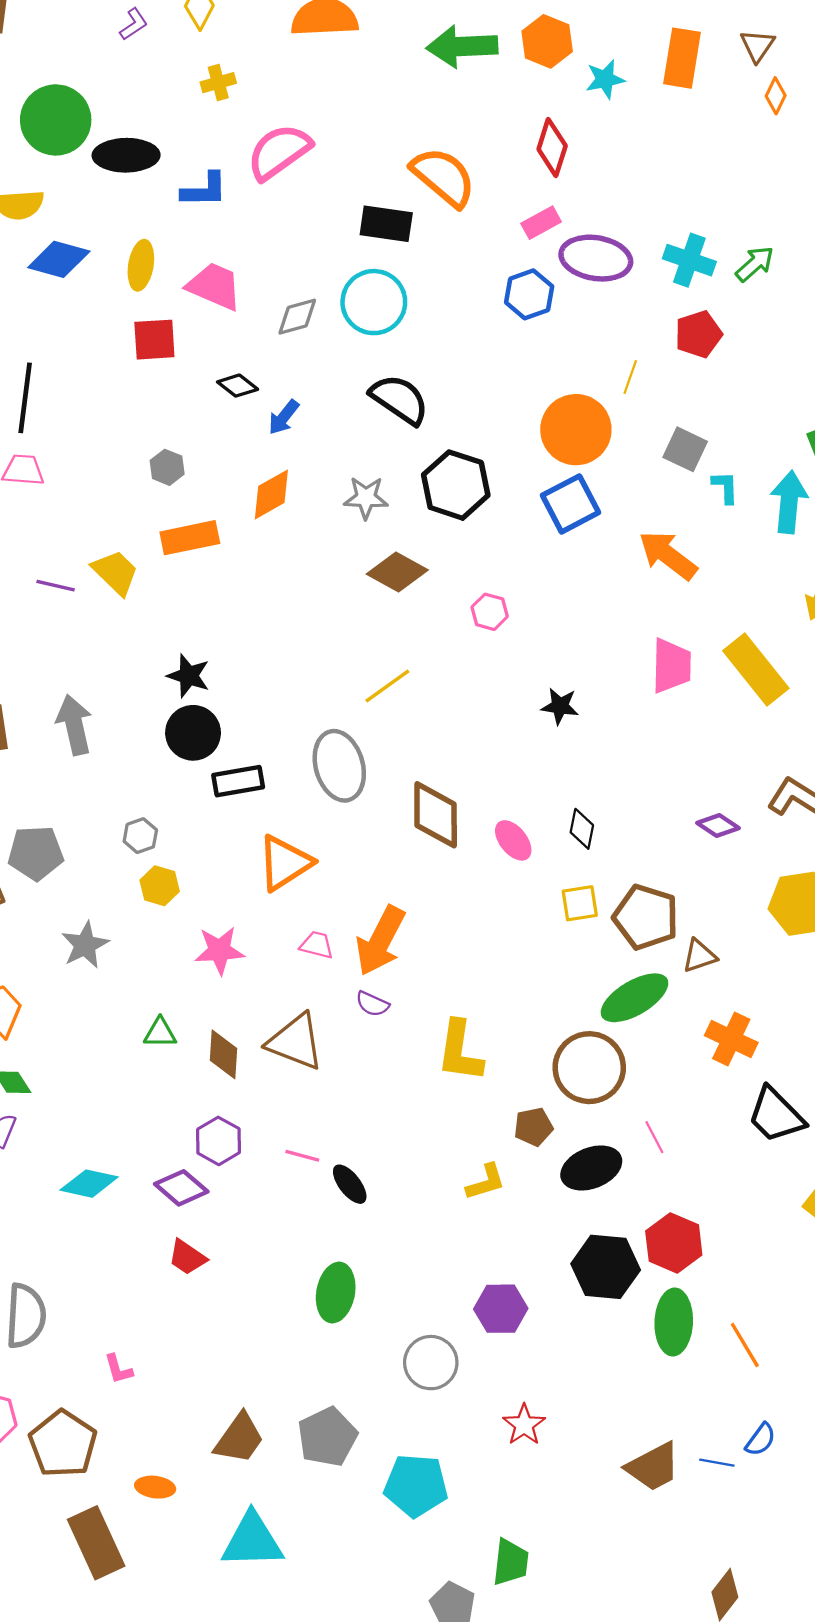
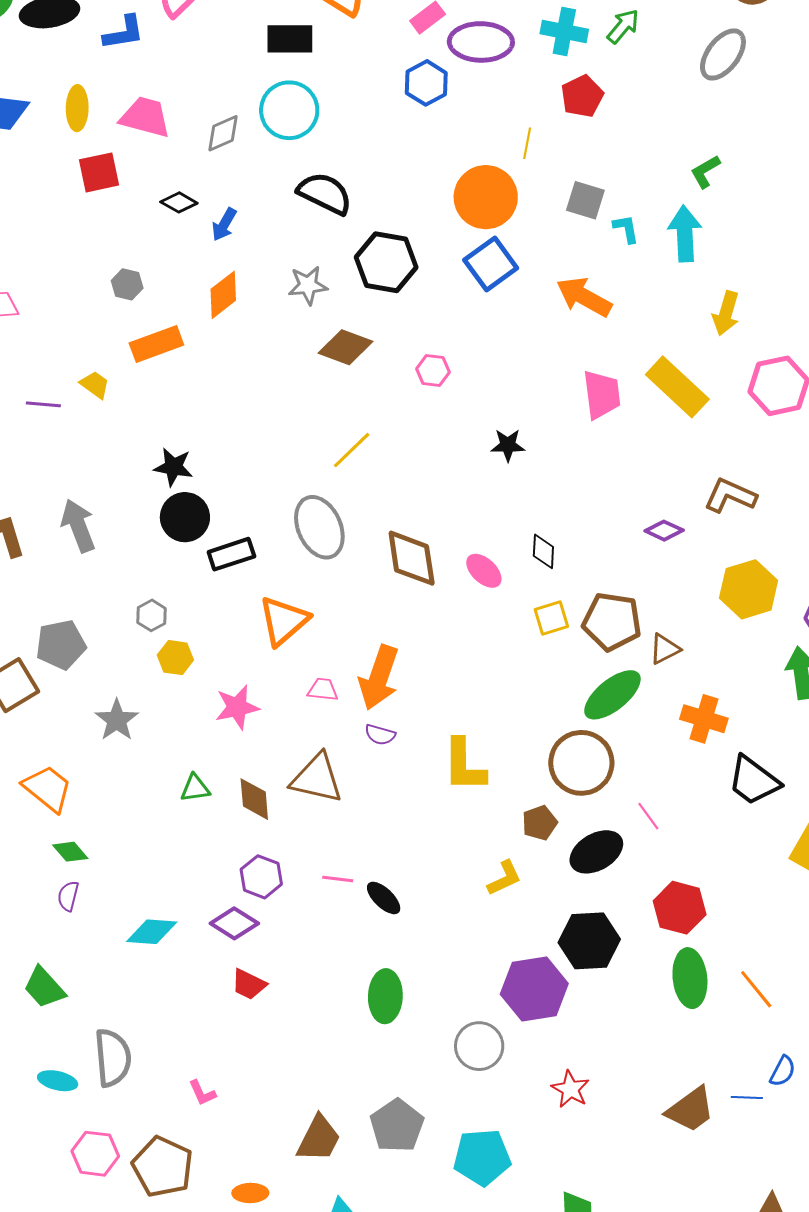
yellow trapezoid: (115, 572) -> (95, 385), size x0.7
black hexagon: (606, 1267) -> (589, 941), moved
purple hexagon: (501, 1309) -> (534, 989), size x1.4

